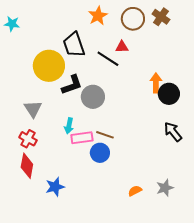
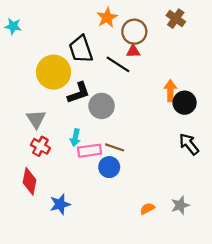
brown circle: (133, 19) -> (134, 32), moved
red cross: (28, 139) -> (40, 146), moved

